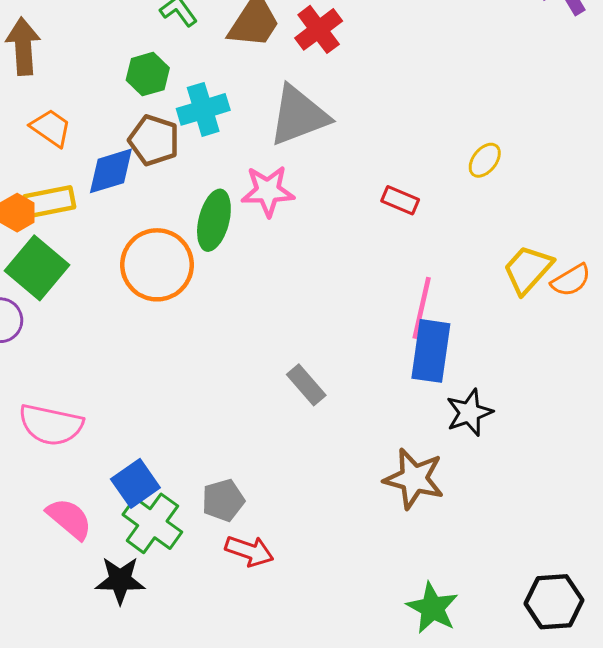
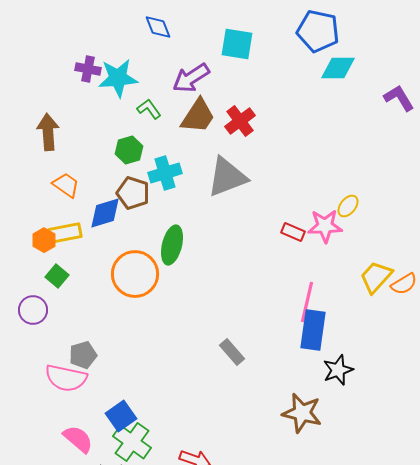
pink star: (268, 191) -> (325, 226), moved
green square: (37, 268) -> (57, 276), size x0.6
gray pentagon: (223, 500) -> (83, 355), moved

